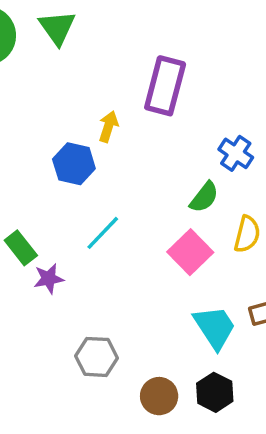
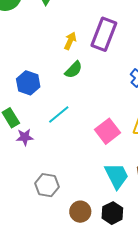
yellow arrow: (108, 127) -> (70, 41), moved
blue hexagon: (74, 164) -> (28, 83), moved
green semicircle: (204, 197) -> (74, 70), moved

